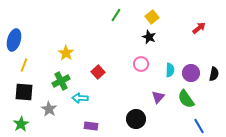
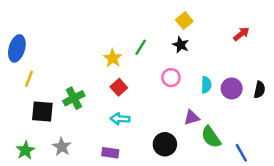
green line: (116, 15) -> (141, 47), moved
yellow star: (66, 53) -> (113, 58), moved
black square: (24, 92) -> (42, 112), moved
purple triangle: (158, 97) -> (192, 118), turned 32
cyan arrow: (80, 98) -> (120, 119), moved
green semicircle: (186, 99) -> (211, 137), moved
gray star: (49, 109) -> (62, 147), moved

